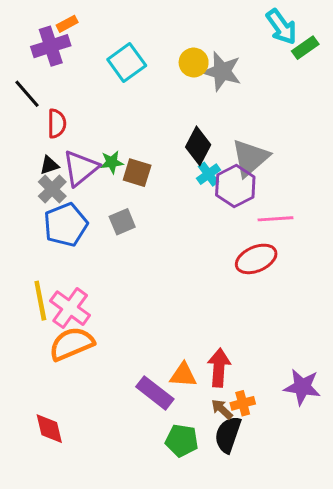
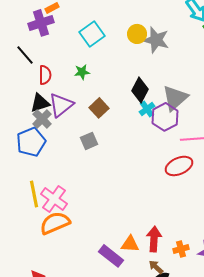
green star: (112, 162) -> (82, 72), moved
black triangle: (49, 165) -> (40, 103), size x1.5
brown square: (137, 173) -> (99, 108), turned 30
blue pentagon: (66, 225) -> (31, 142), moved
orange cross: (243, 403) -> (181, 249), moved

